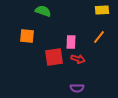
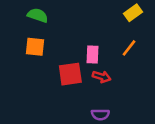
yellow rectangle: (102, 10) -> (133, 13), turned -32
green semicircle: (43, 11) -> (38, 15), moved

